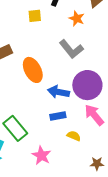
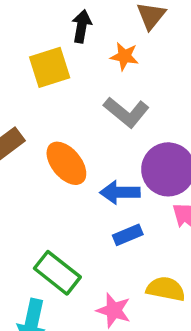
yellow square: (35, 16) -> (50, 67), size x1.6
yellow semicircle: (74, 136) -> (166, 289), moved, size x1.5

